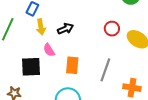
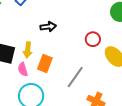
yellow arrow: (41, 27) -> (28, 50), moved
pink semicircle: (49, 50) -> (23, 69), moved

